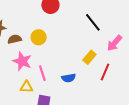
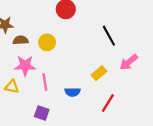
pink star: (22, 61) -> (25, 66), turned -30
red line: (105, 72) -> (108, 103), moved
yellow triangle: (26, 87) -> (12, 87), moved

